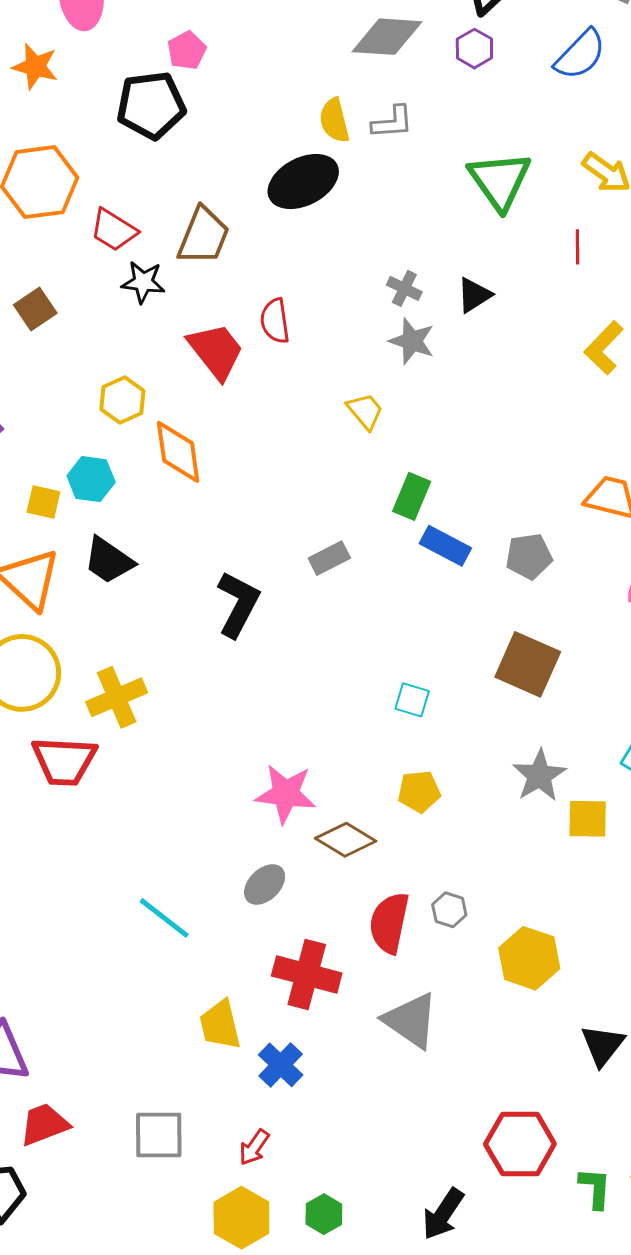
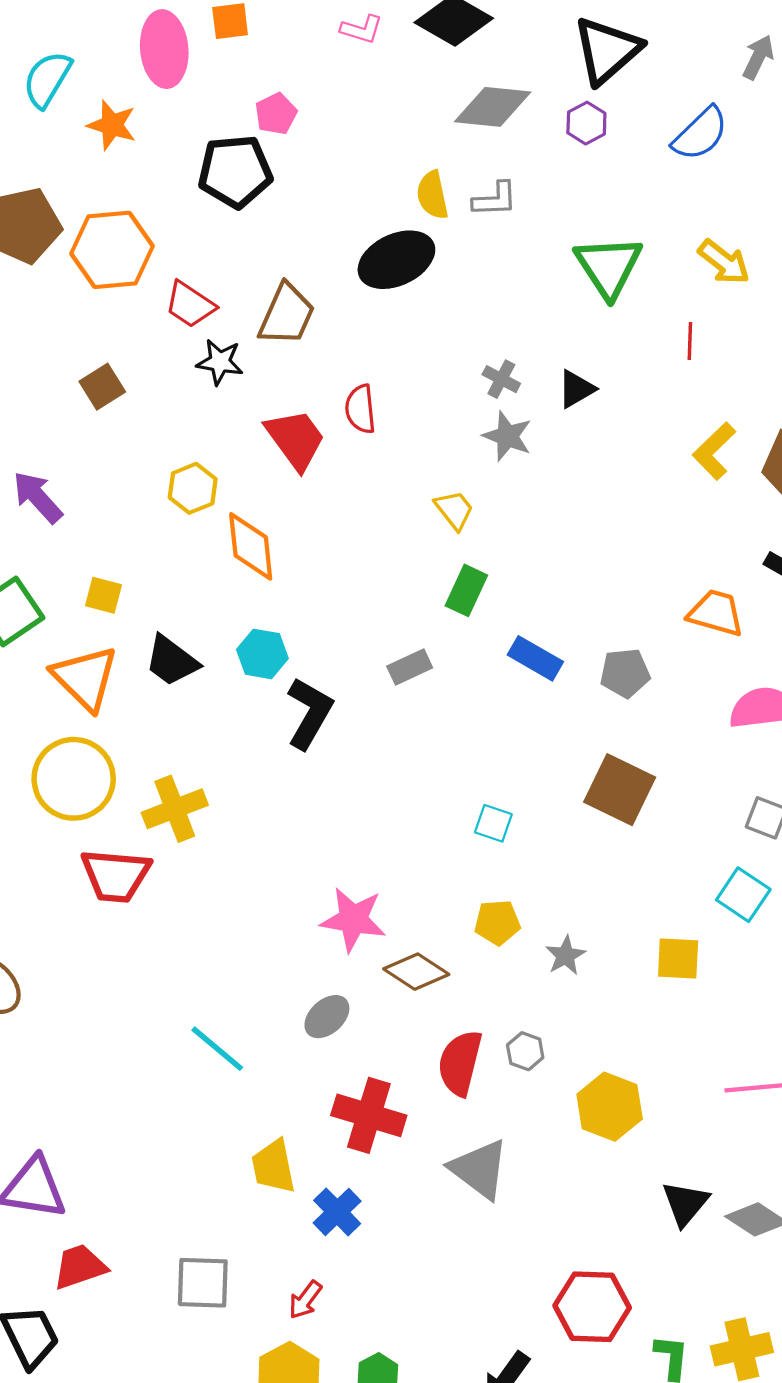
cyan hexagon: (91, 479) -> (262, 654), moved
green rectangle: (412, 496) -> (466, 590), moved
gray star: (539, 775) -> (565, 956), moved, size x0.7

